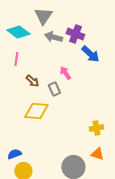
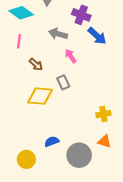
gray arrow: (53, 37) -> (58, 34), moved
gray rectangle: (54, 89) -> (63, 82), moved
blue semicircle: (14, 154) -> (52, 141), moved

